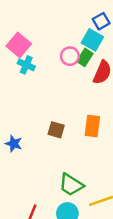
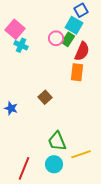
orange rectangle: (92, 126) -> (77, 72), moved
brown square: (56, 130) -> (45, 97), turned 32
green trapezoid: (71, 185) -> (57, 141), turned 35

